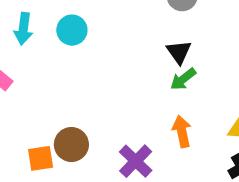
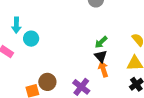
cyan circle: (72, 30) -> (31, 39), moved
black triangle: (179, 52) -> (101, 56), moved

